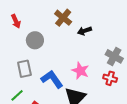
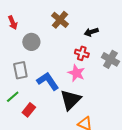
black arrow: (85, 31) -> (91, 32), moved
red cross: (110, 78) -> (82, 53), moved

